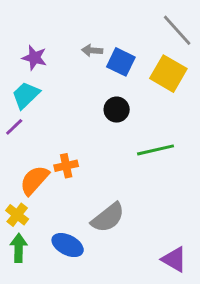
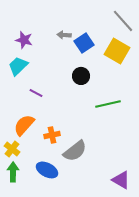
blue square: (121, 62) -> (84, 43), turned 30
purple line: (14, 127) -> (36, 93), moved, turned 72
orange cross: (66, 166) -> (52, 135), moved

